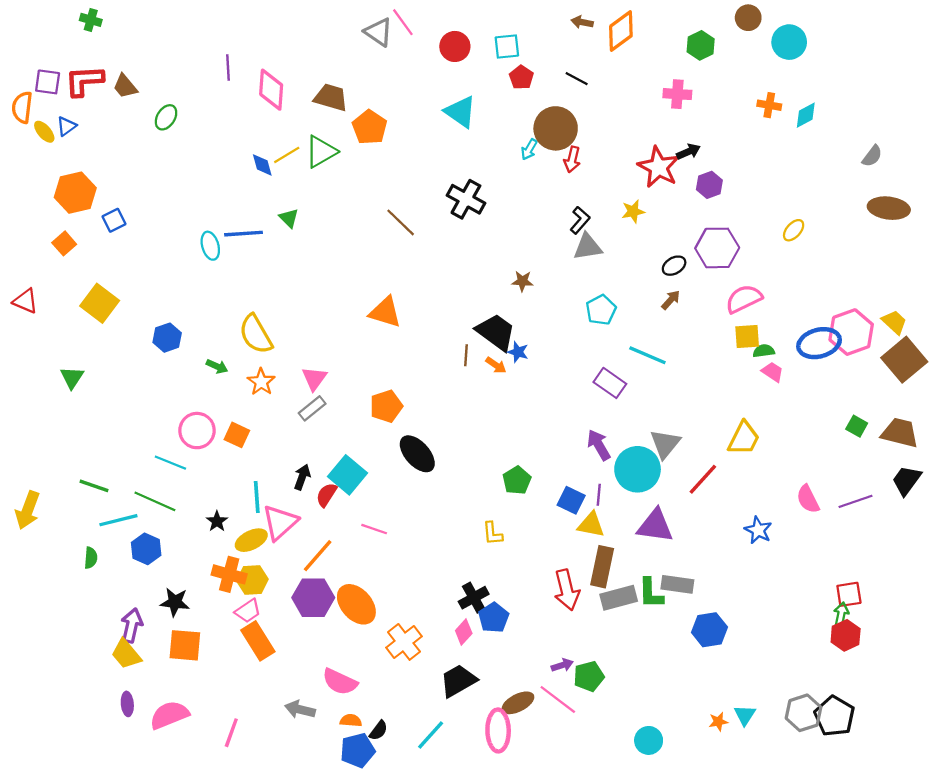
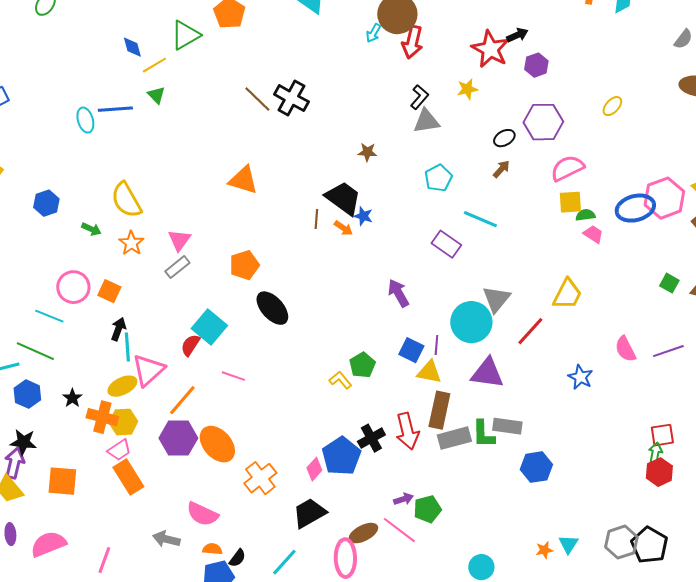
yellow line: (287, 155) -> (154, 65), moved
red arrow: (572, 159) -> (412, 42), size x1.4
black cross: (466, 199) -> (291, 98), moved
purple arrow: (599, 445) -> (398, 293), moved
black arrow: (302, 477) -> (118, 329), moved
green pentagon: (517, 480) -> (362, 365), moved
black star: (217, 521) -> (72, 398), moved
yellow L-shape: (493, 533) -> (340, 380), turned 145
black cross: (474, 598) -> (371, 438), moved
black star: (175, 602) -> (23, 442), moved
blue pentagon: (494, 618) -> (341, 456), size x1.4

